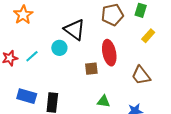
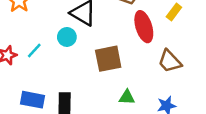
red ellipse: (109, 53) -> (144, 27), moved
brown square: (91, 69) -> (108, 59), size x1.6

